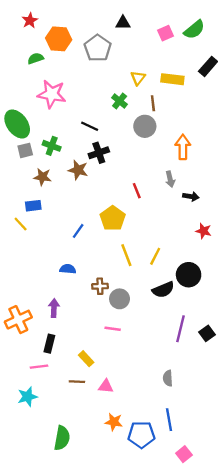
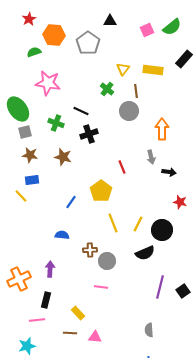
green cross: (52, 146) -> (56, 123), moved
brown star: (78, 170) -> (63, 157), moved
brown star: (42, 177) -> (30, 155), moved
black circle: (189, 275) -> (162, 230), moved

